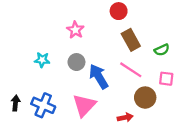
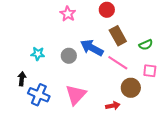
pink star: (75, 30) -> (68, 14), moved
blue arrow: (99, 76) -> (92, 48), moved, turned -30
black arrow: (16, 103) -> (22, 79), moved

